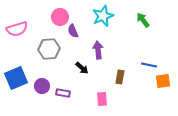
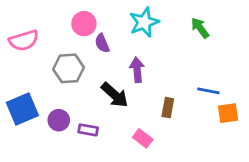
black arrow: (82, 68) -> (115, 95), size x1.5
pink rectangle: (102, 99) -> (143, 138), turned -48

